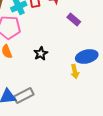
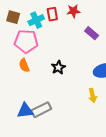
yellow arrow: (75, 72) -> (93, 96), moved

